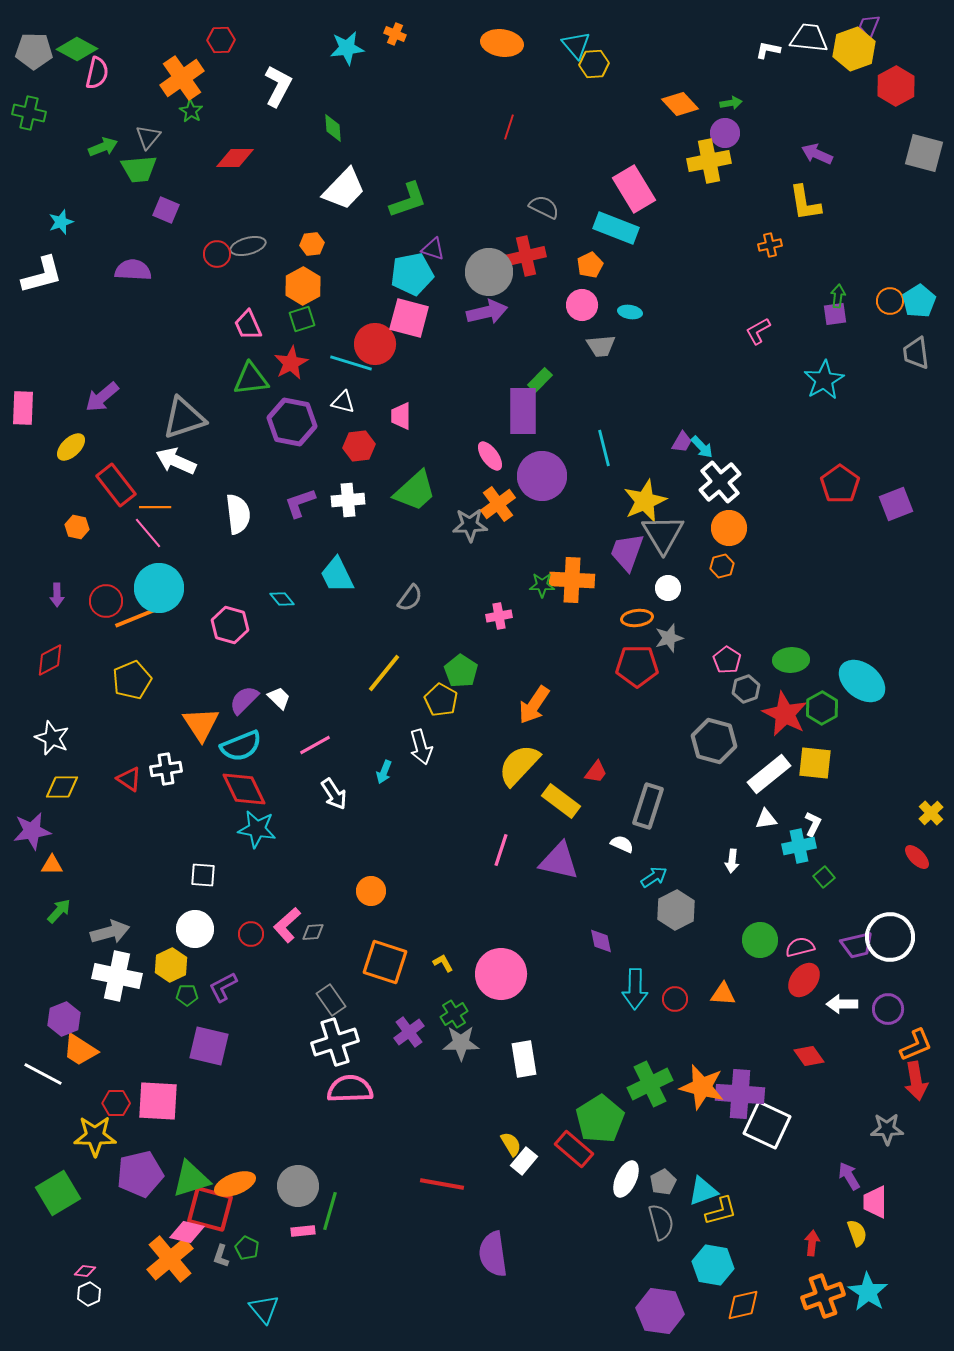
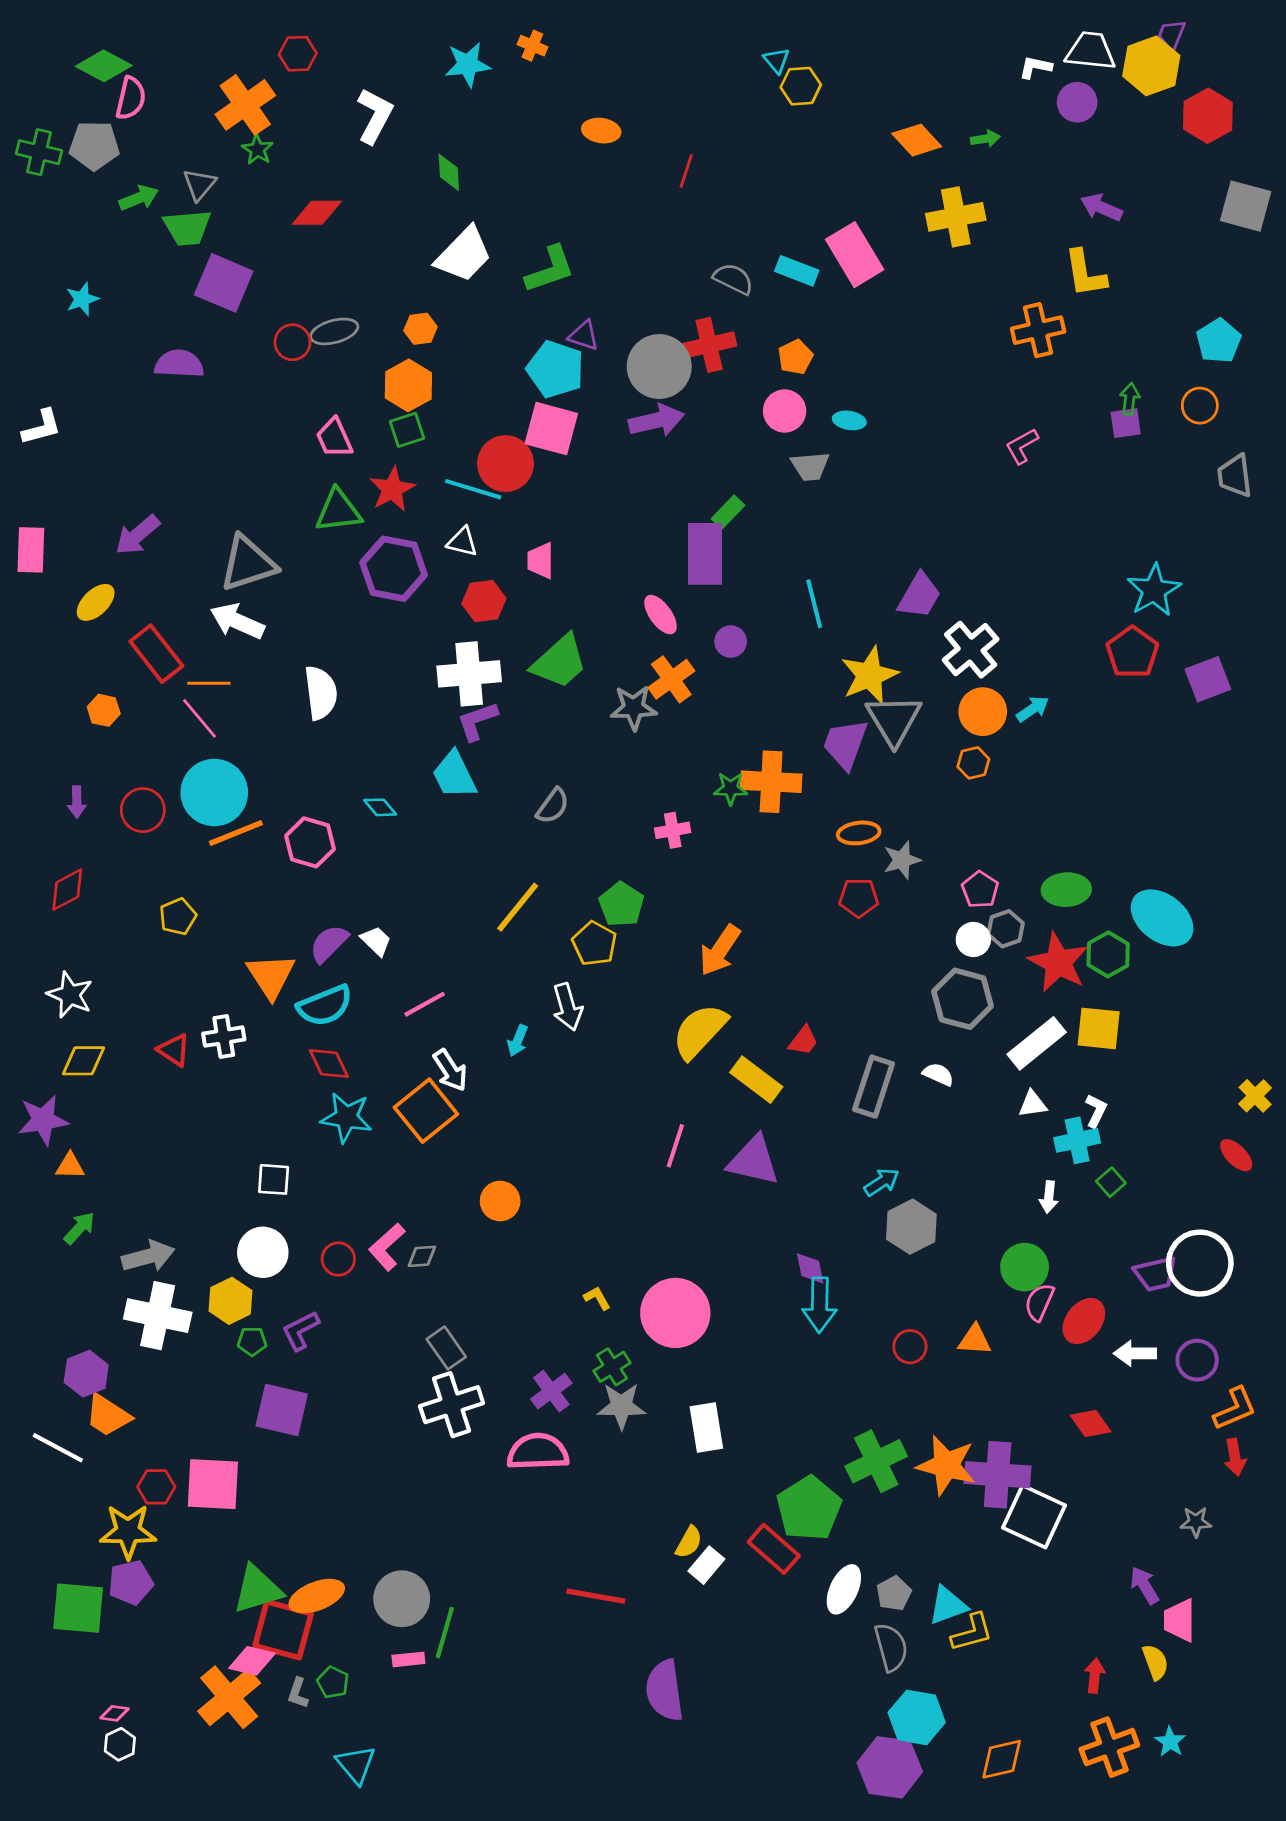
orange ellipse: (502, 43) -> (601, 131), moved, size x0.7
cyan triangle: (576, 45) -> (776, 60), size x0.7
gray pentagon: (34, 51) -> (94, 145), moved
purple circle: (725, 133) -> (1077, 102), moved
purple square: (166, 210) -> (224, 283), size x1.6
cyan rectangle: (616, 228) -> (797, 271), moved, size x0.7
orange cross: (770, 245) -> (1038, 330), size x1.6
cyan pentagon: (412, 274) -> (555, 369), turned 30
white L-shape: (42, 275) -> (42, 427), moved, size x0.7
cyan pentagon: (919, 301) -> (1219, 341), moved
cyan star: (824, 380) -> (1154, 590), moved
purple trapezoid: (682, 442) -> (919, 596), size x1.6
cyan arrow: (702, 447) -> (1033, 709), moved, turned -80
purple circle: (542, 476) -> (731, 642), size x0.5
white cross: (348, 500) -> (469, 674), size x1.4
purple L-shape: (300, 503) -> (477, 721), moved
white circle: (668, 588) -> (973, 939), moved
orange line: (135, 618) -> (236, 833), moved
red pentagon: (637, 666) -> (859, 898), size x0.7
yellow pentagon: (132, 680) -> (178, 917), size x0.7
red diamond: (244, 789) -> (329, 1064), size x0.7
white semicircle: (622, 844) -> (938, 1074), moved
white arrow: (732, 861) -> (1049, 1197), moved
pink semicircle: (800, 947) -> (1039, 1302), moved, turned -52
orange square: (385, 962) -> (426, 1111), moved, turned 33
cyan arrow: (635, 989) -> (820, 1305), moved
red arrow: (916, 1081) -> (1235, 1457), size x0.7
pink semicircle: (350, 1089) -> (538, 1452), moved
gray star: (887, 1129) -> (1196, 1522), size x0.7
yellow semicircle: (511, 1144) -> (689, 1542), turned 60
purple pentagon: (140, 1174) -> (131, 1583), moved, size x0.7
green square: (58, 1193) -> (78, 1608), turned 36
cyan hexagon: (713, 1265) -> (917, 1717), moved
cyan star: (868, 1292) -> (1170, 1742), size x0.6

